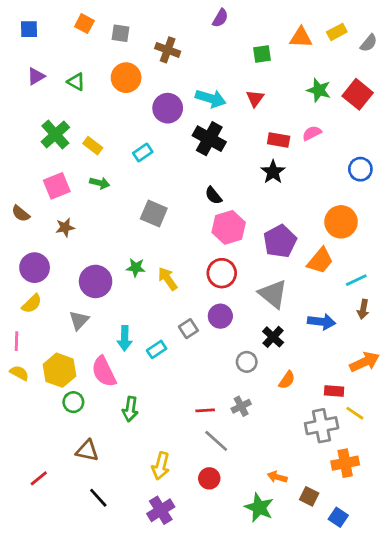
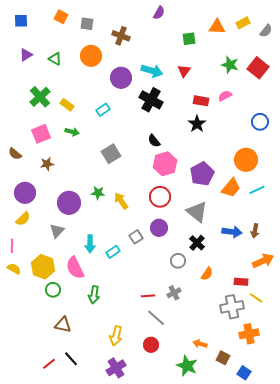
gray square: (154, 214) -> (111, 154), turned 36
cyan line: (356, 280) -> (257, 190), moved
brown arrow: (363, 309) -> (255, 231), moved
red line: (39, 478) -> (49, 364), moved

